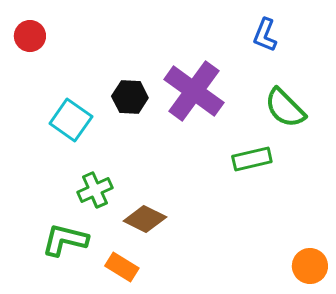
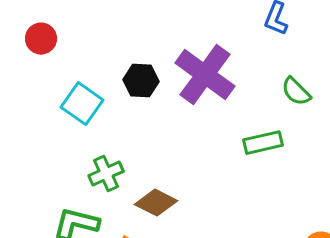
red circle: (30, 36) -> (41, 39), moved
green semicircle: (285, 108) -> (296, 92), size x0.7

